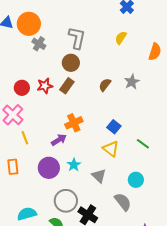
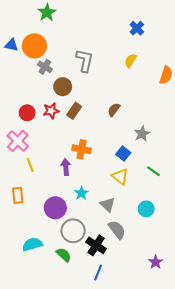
brown circle: (71, 63) -> (63, 87), moved
gray star: (132, 82) -> (142, 134), moved
orange cross: (74, 123) -> (81, 149), turned 36
purple arrow: (59, 140) -> (66, 167), turned -63
purple circle: (49, 168) -> (55, 208), moved
gray semicircle: (123, 202) -> (117, 230), moved

